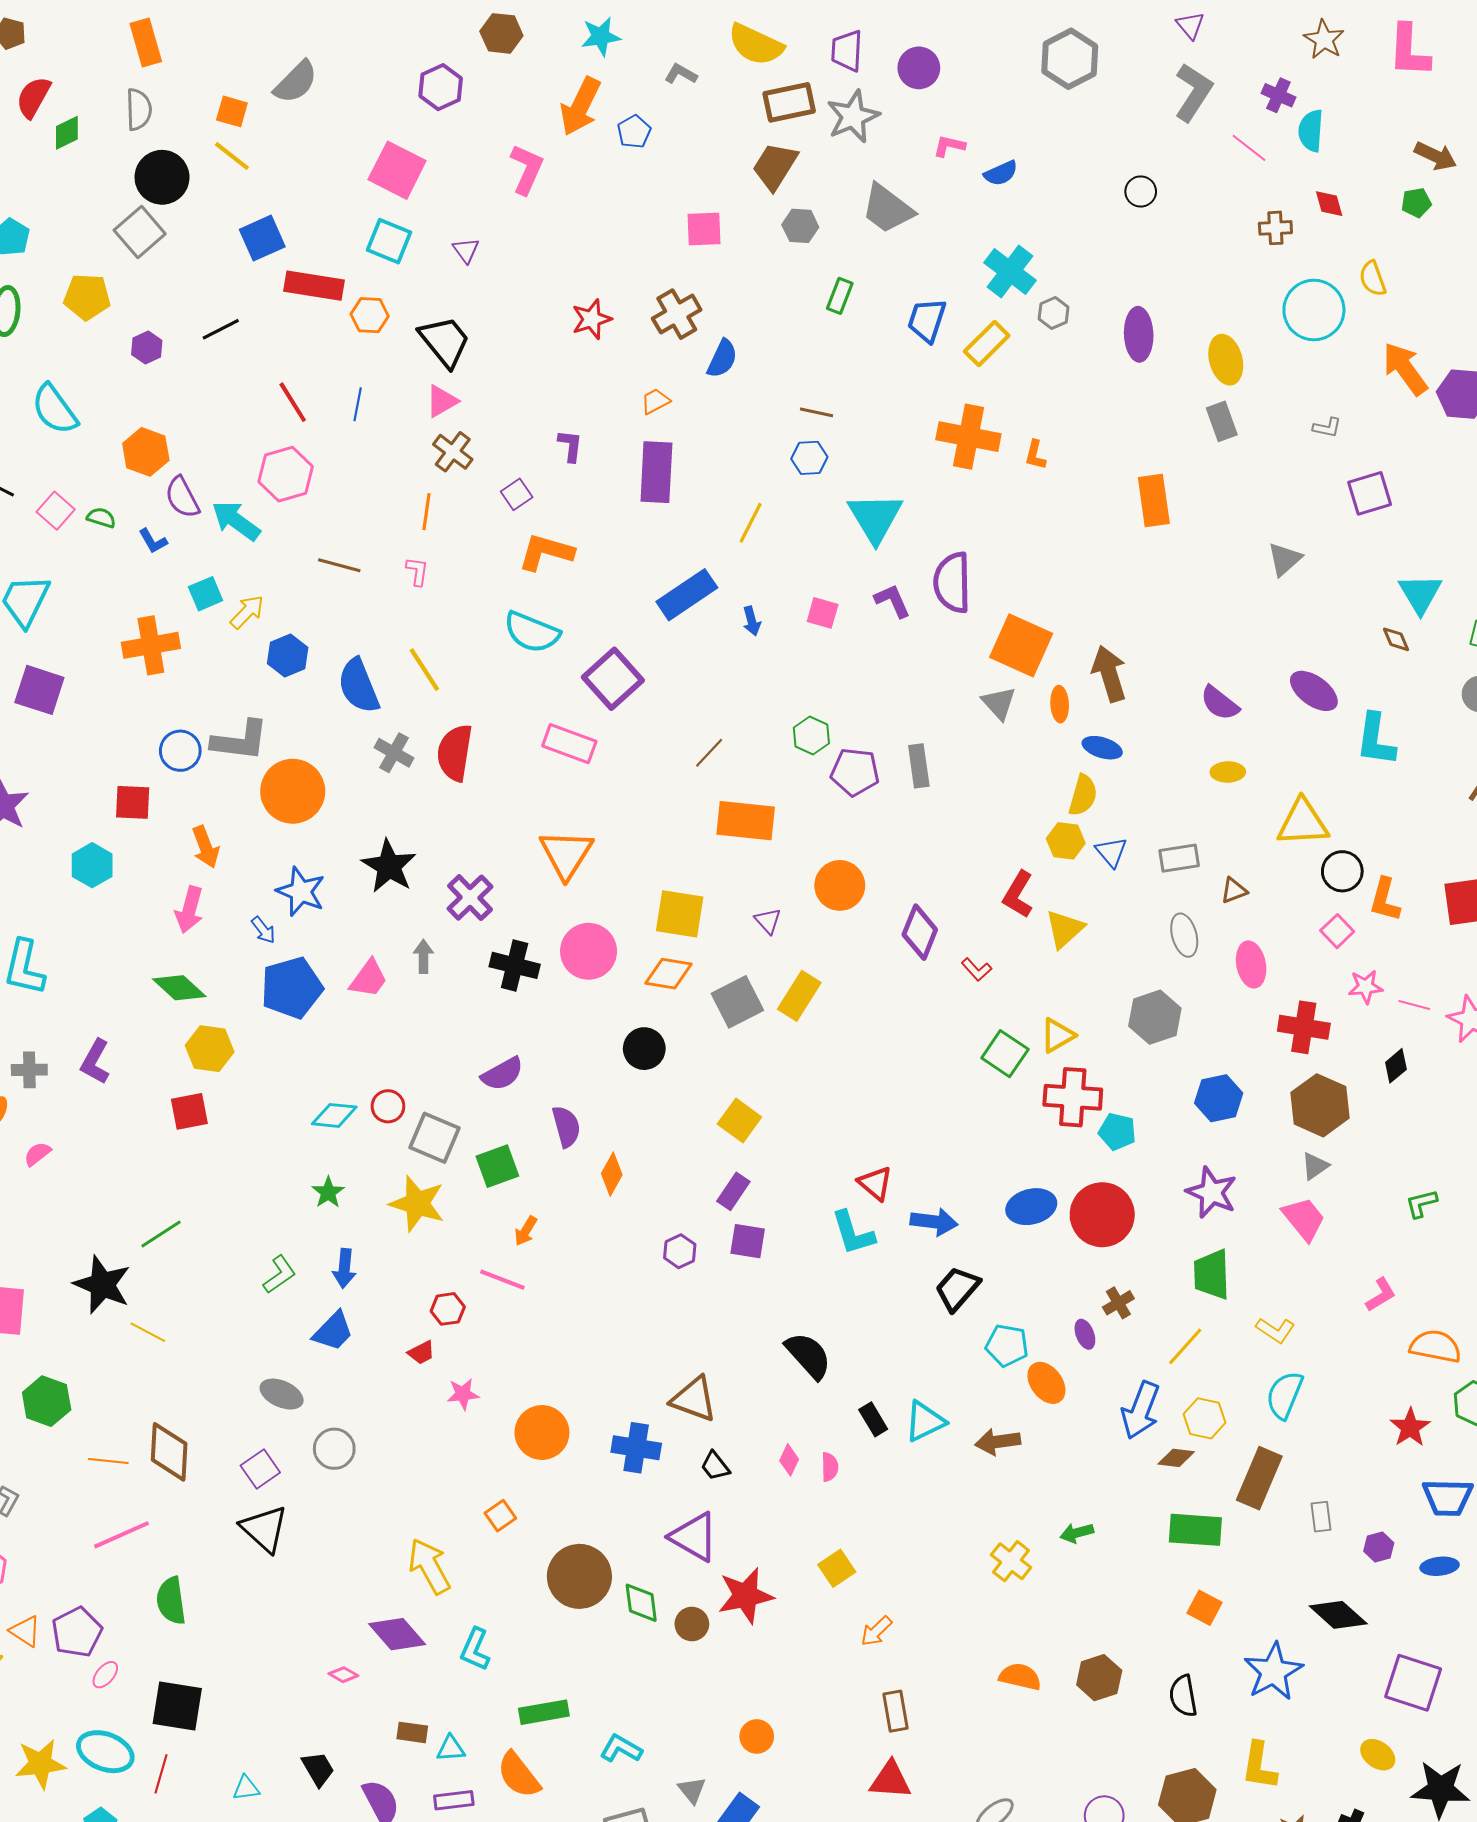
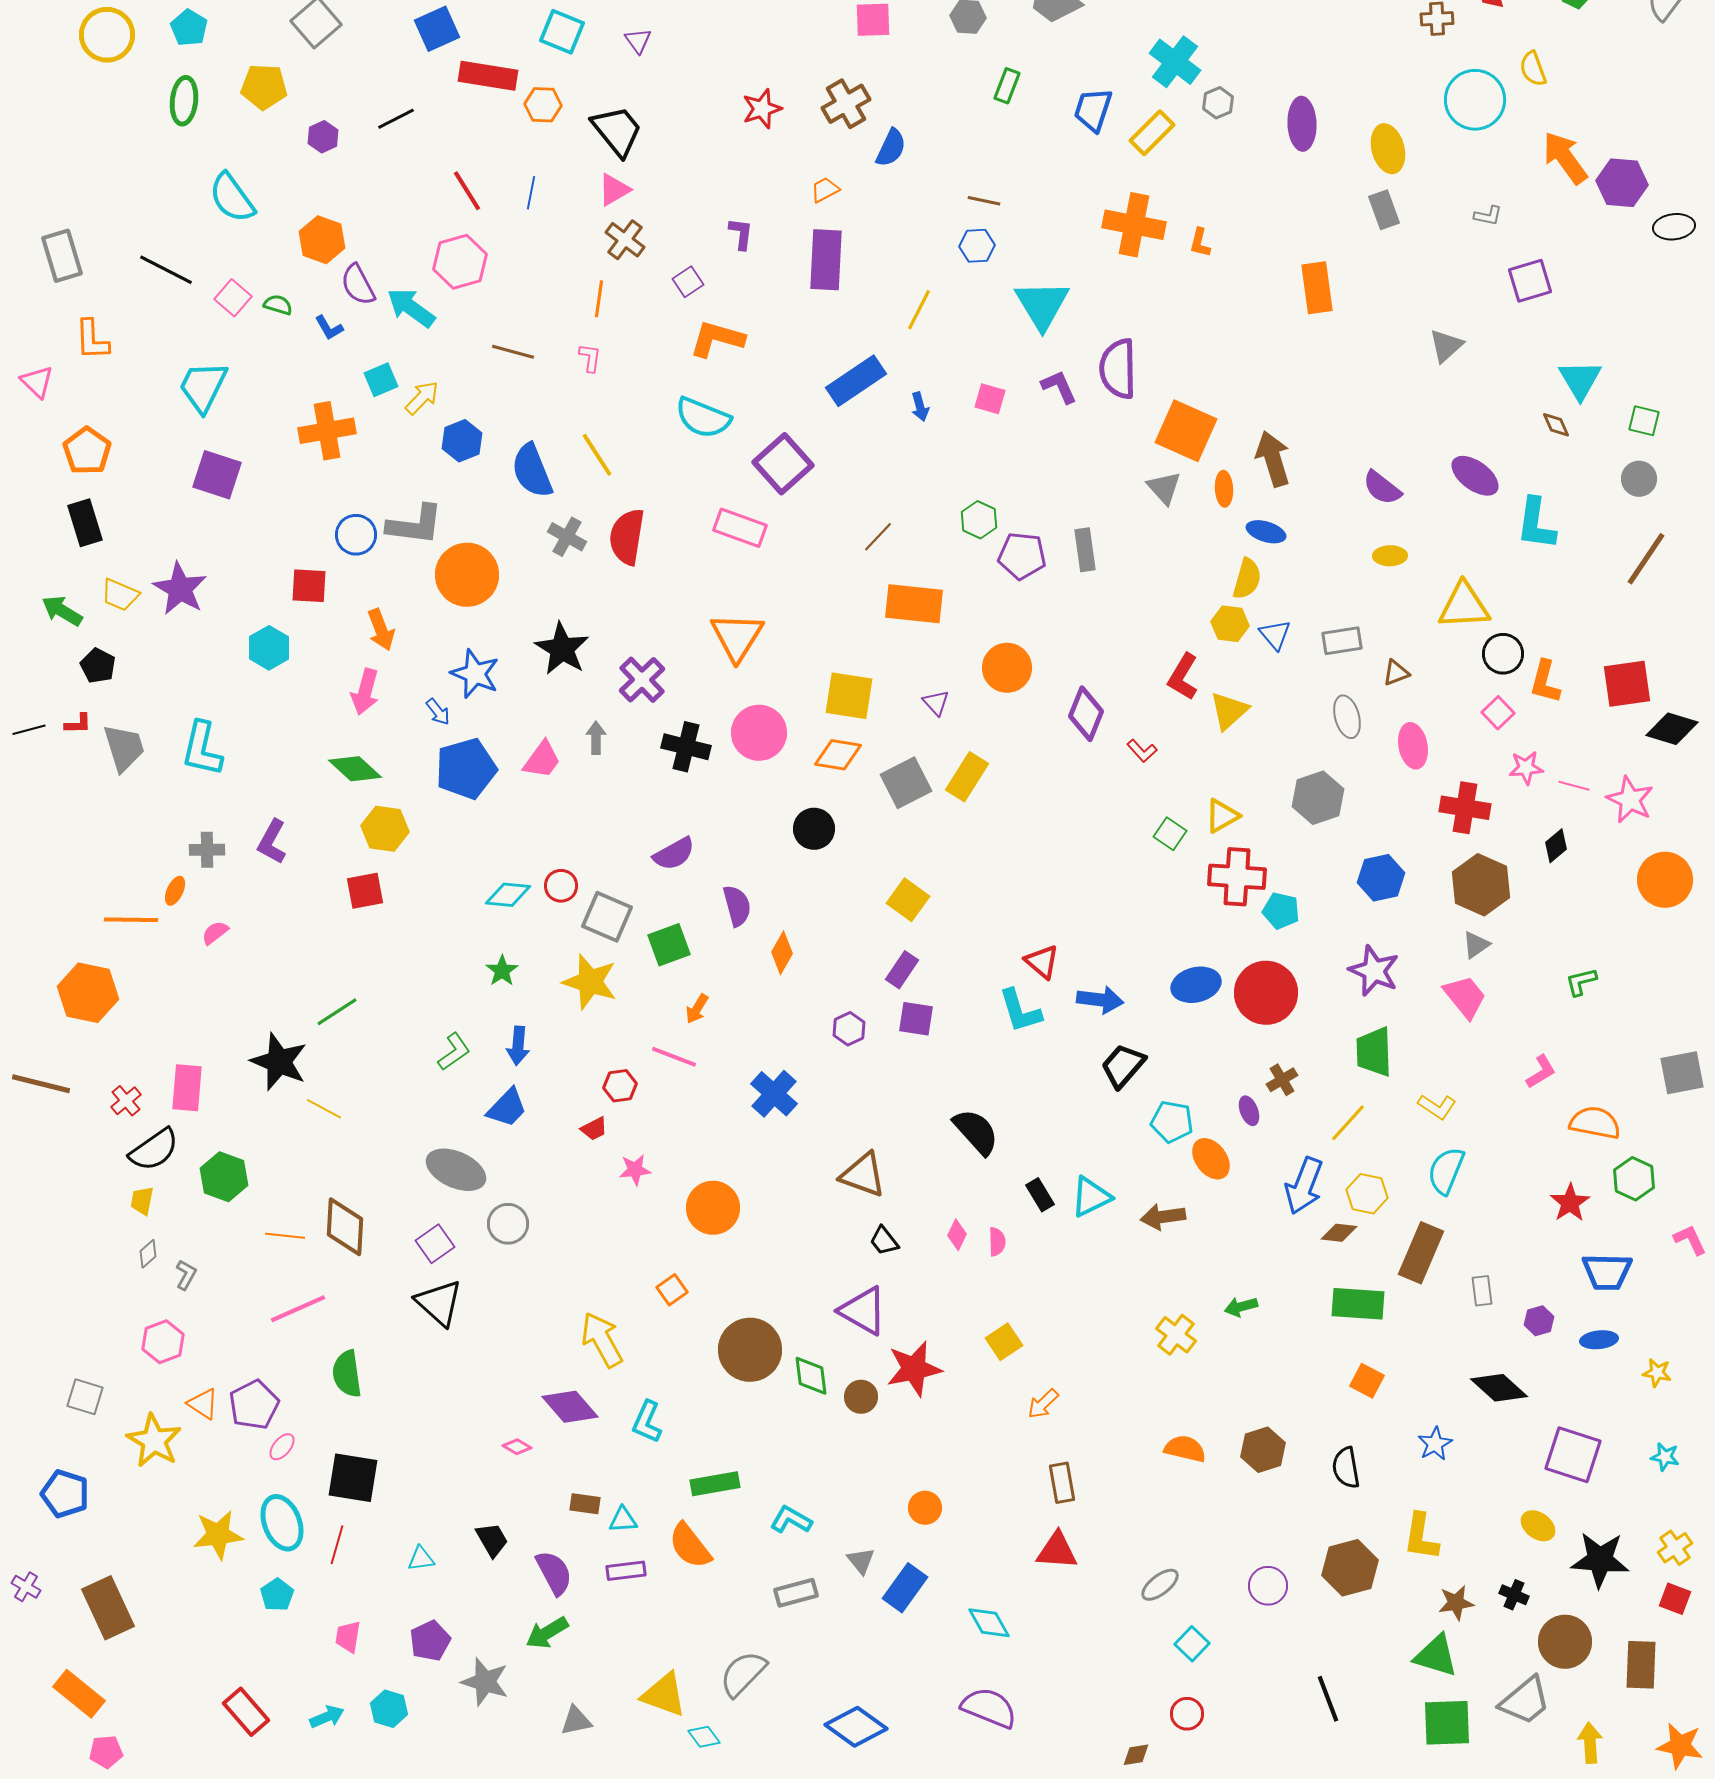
green square: (1005, 1054) -> (1170, 834), size x0.7
gray ellipse: (282, 1394) -> (456, 1170), size x1.4
blue cross: (636, 1448) -> (774, 1094), moved, turned 33
blue star: (1273, 1672) -> (1435, 1444), size x0.6
cyan ellipse: (105, 1752) -> (282, 1523), turned 48

